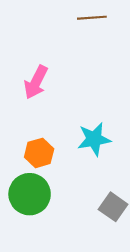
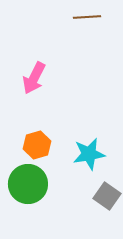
cyan star: (94, 139) -> (89, 154), moved

